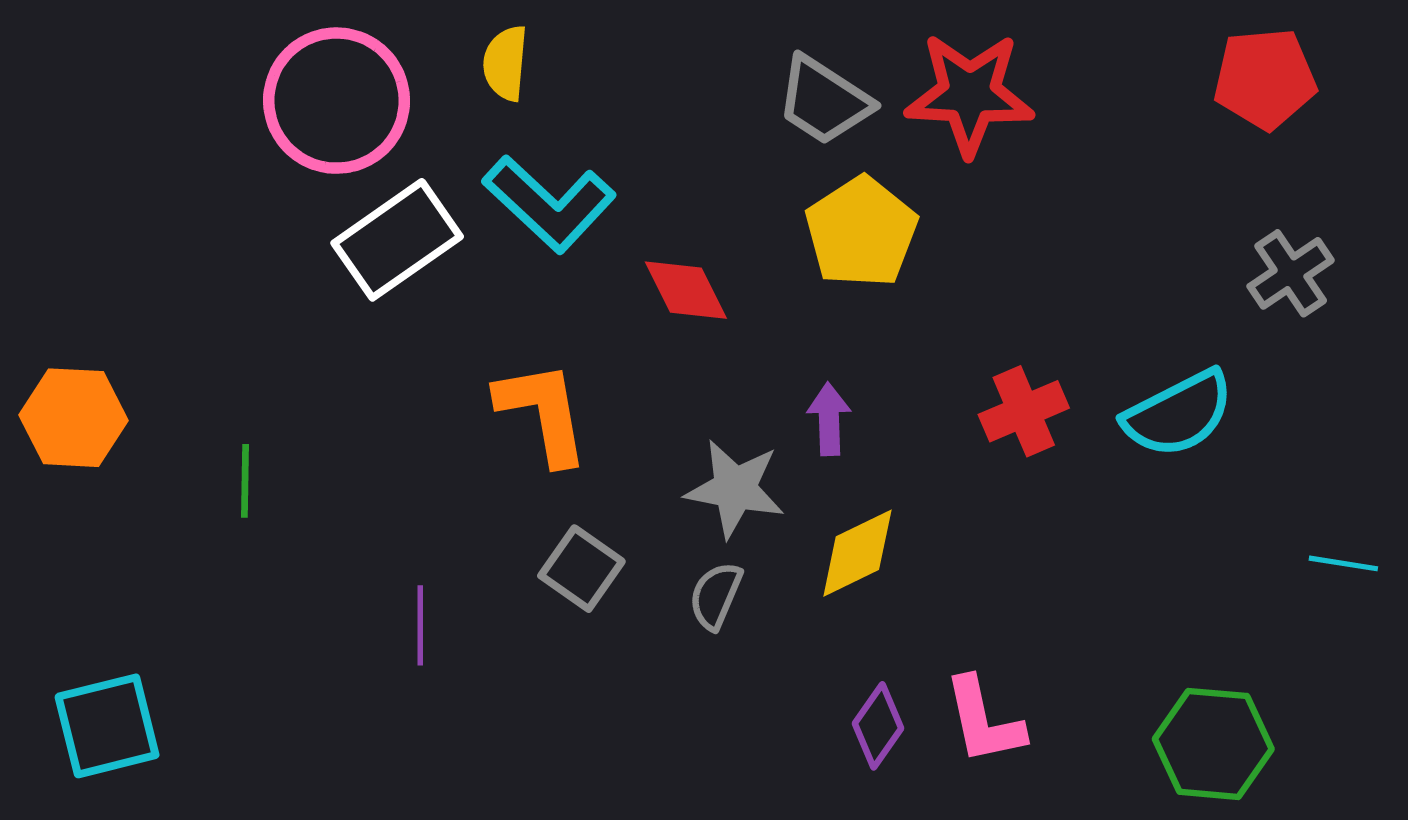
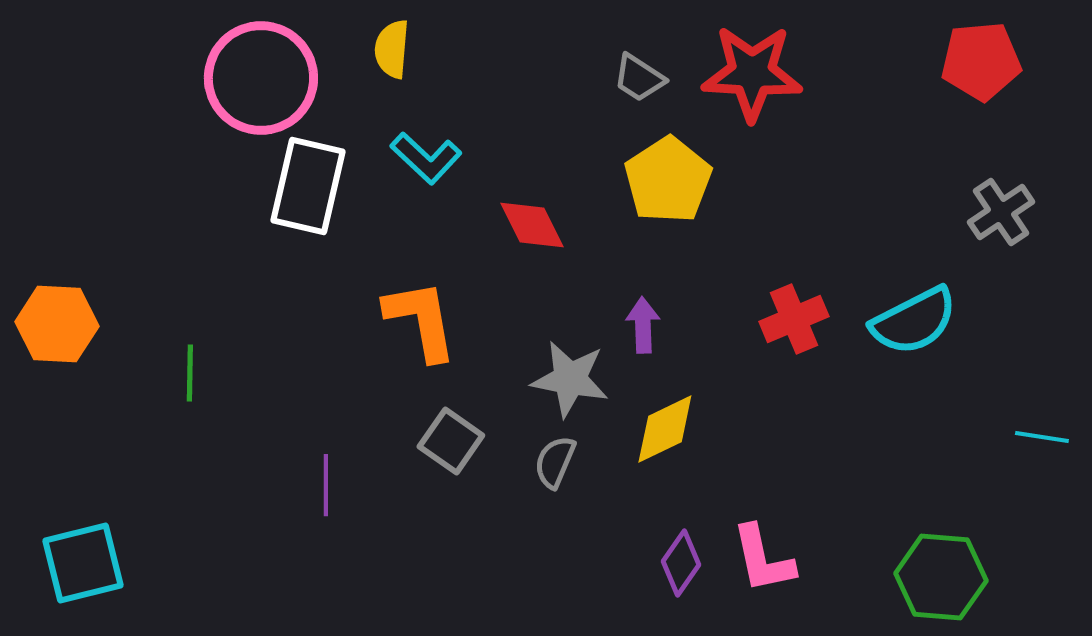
gray trapezoid: (824, 101) -> (639, 78), size x0.7
cyan L-shape: (549, 204) -> (426, 158), size x0.7
white rectangle: (397, 240) -> (308, 186), turned -42

